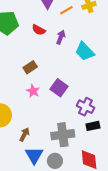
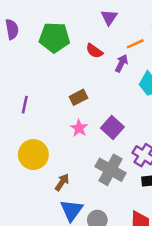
orange line: (66, 10) -> (135, 44), moved
gray cross: (63, 135) -> (111, 170), moved, turned 30

